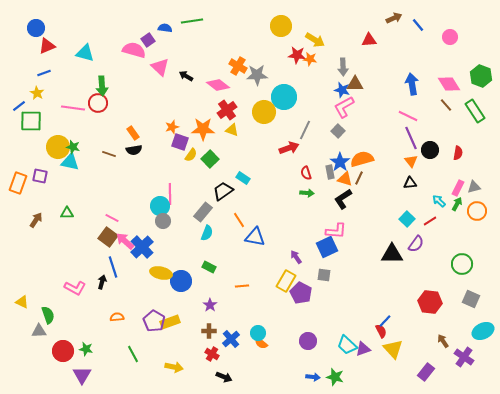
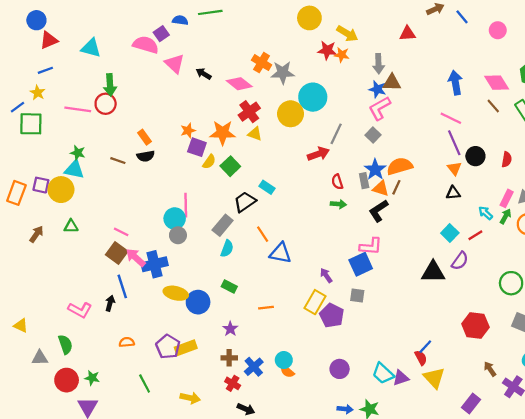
yellow circle: (58, 147) -> (61, 190), moved
blue cross: (142, 247) -> (155, 264), turned 30
green semicircle: (48, 315) -> (65, 344), moved

